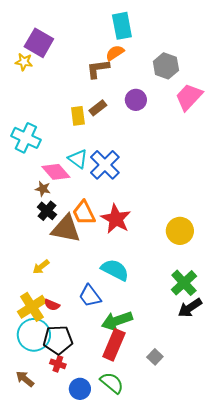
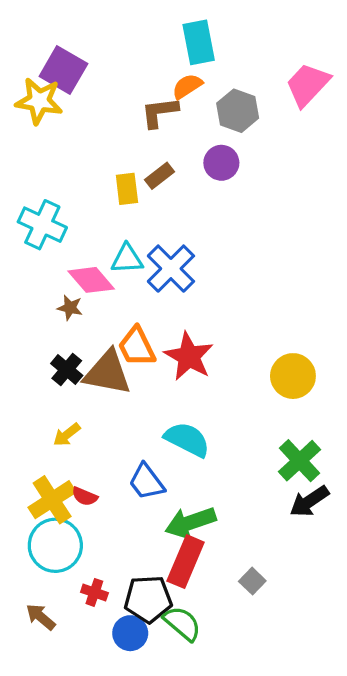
yellow star: (24, 62) -> (39, 101), size x1.6
gray hexagon: (166, 66) -> (238, 111), moved
pink trapezoid: (189, 97) -> (308, 85), moved
cyan triangle: (78, 159) -> (127, 259), turned -40
black cross: (47, 211) -> (67, 369), moved
black pentagon: (58, 340) -> (148, 599), moved

